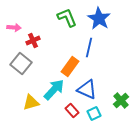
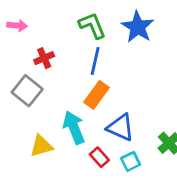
pink arrow: (14, 28) -> (17, 25), moved
blue line: (89, 48) -> (95, 61), moved
cyan arrow: (54, 90) -> (74, 127), turned -65

